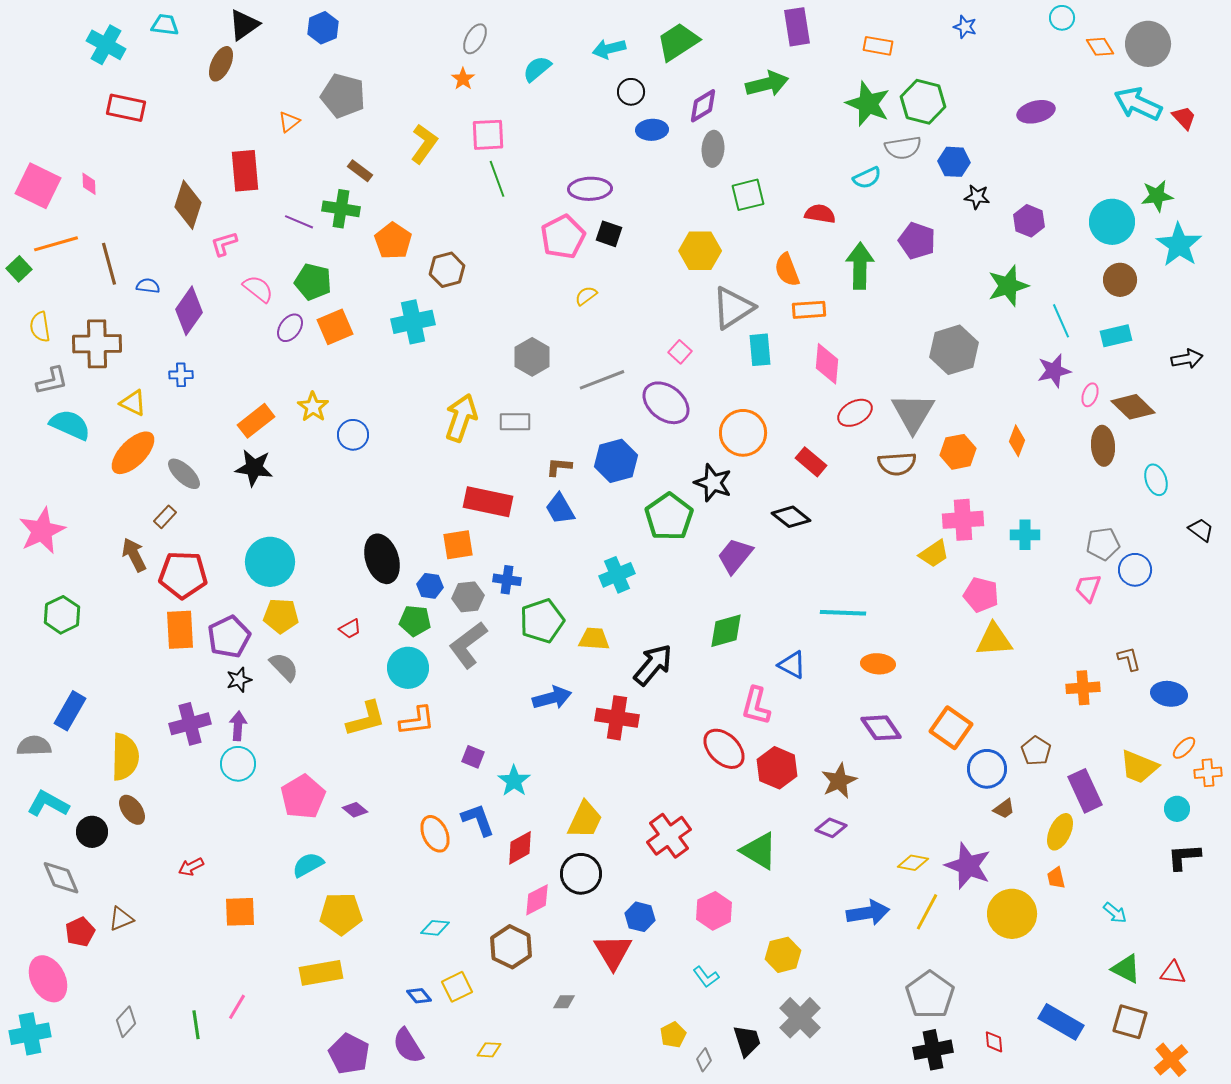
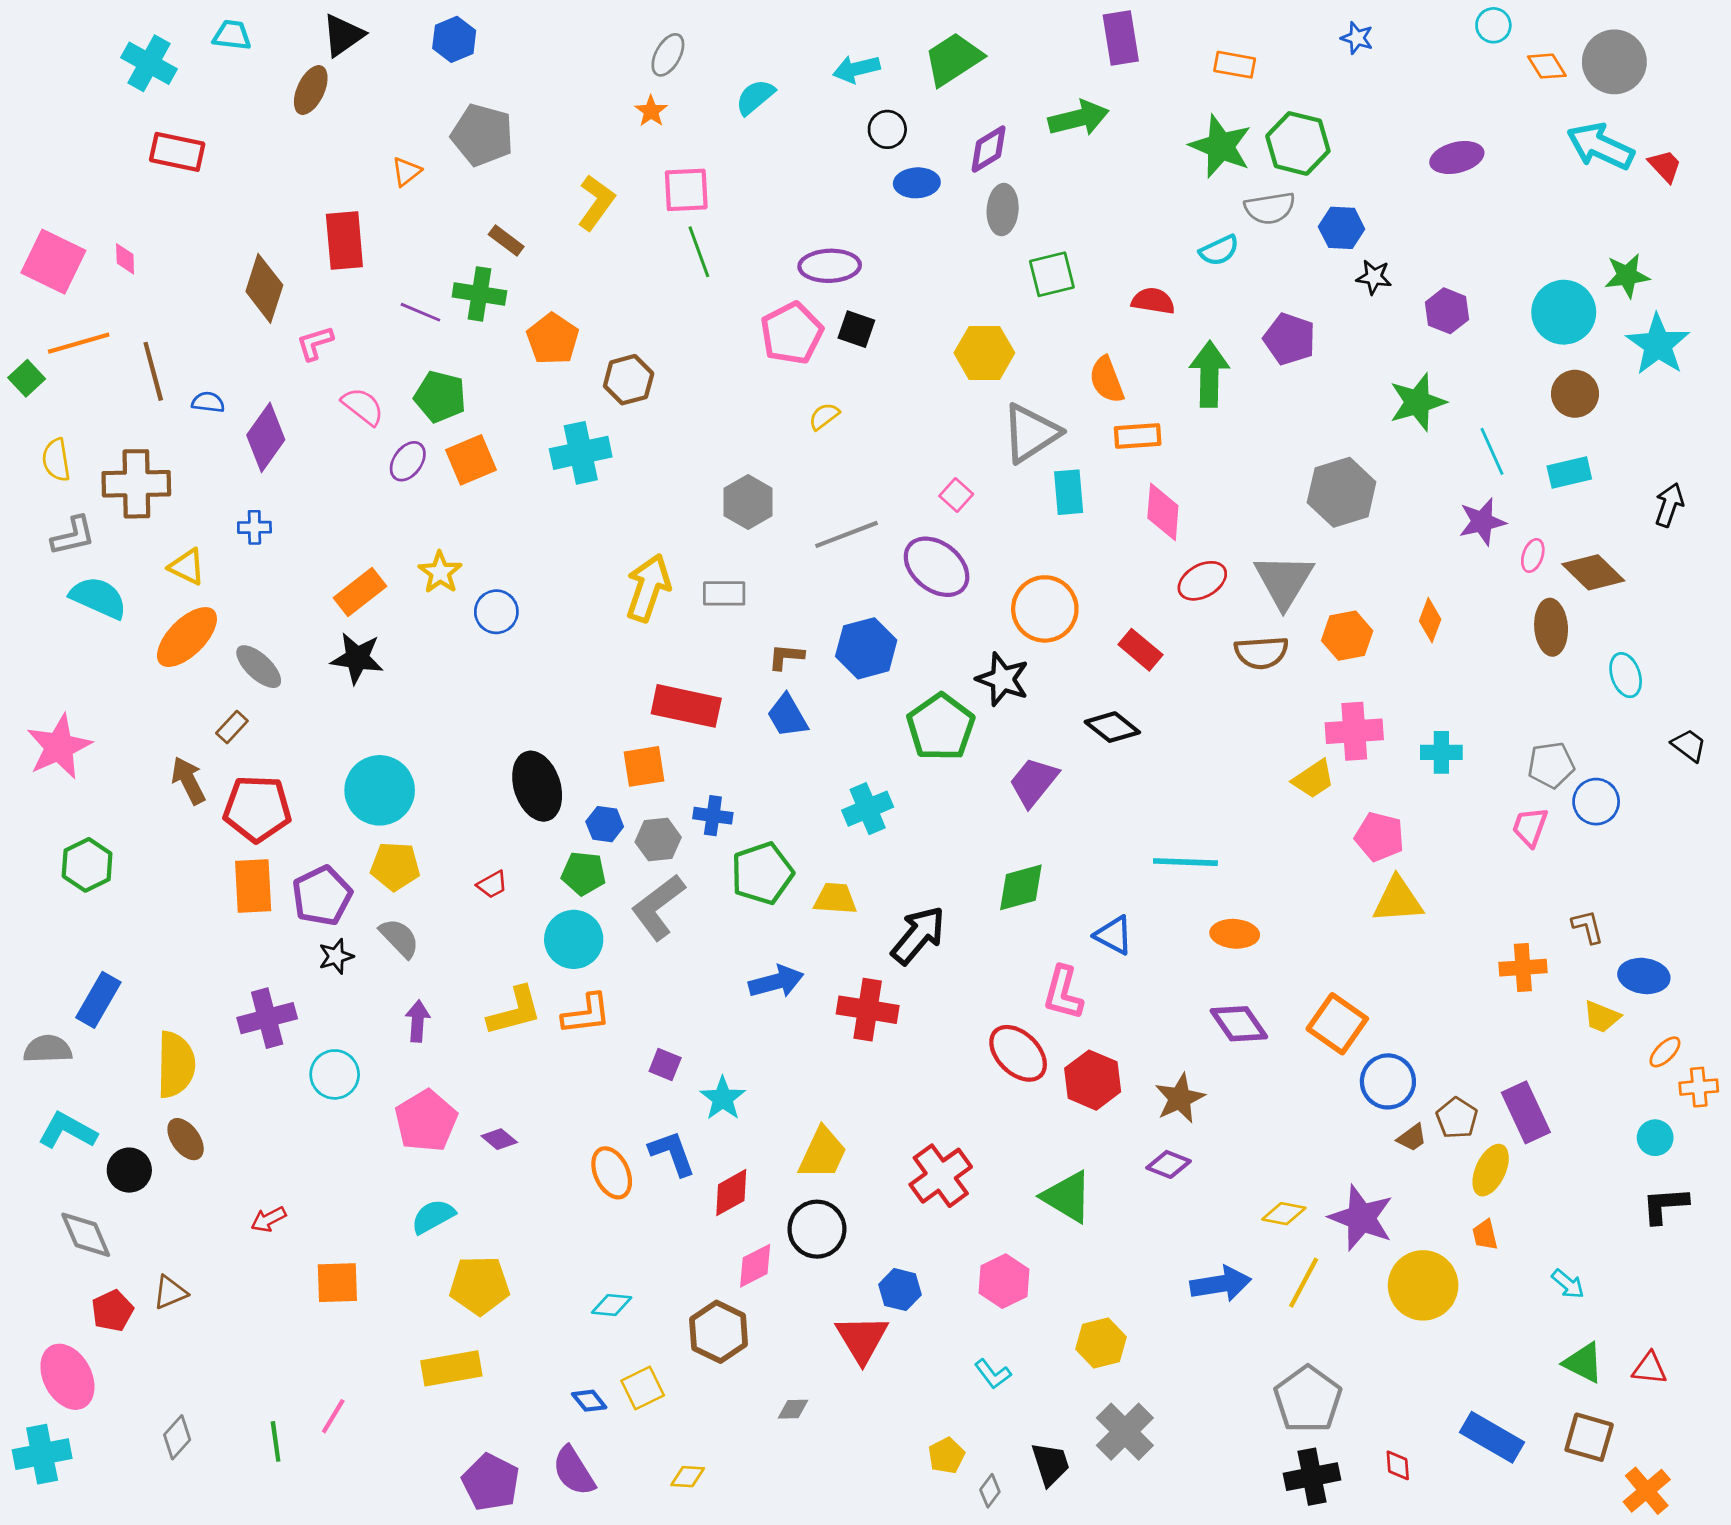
black arrow: (1187, 359) -> (1669, 505), turned -60
purple arrow: (238, 726) -> (418, 1021), moved
brown pentagon: (1036, 751) -> (1457, 1118), moved
yellow trapezoid: (1139, 767) -> (1602, 1017), moved, size x0.7

